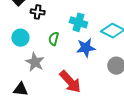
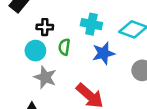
black cross: (38, 12) -> (45, 27), moved
cyan circle: (20, 38) -> (35, 51), moved

